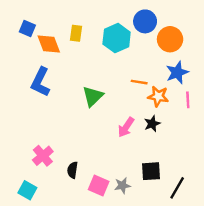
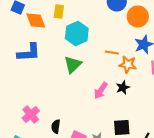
cyan hexagon: (117, 38) -> (77, 34), moved
blue L-shape: (40, 82) -> (29, 52), turned -120

